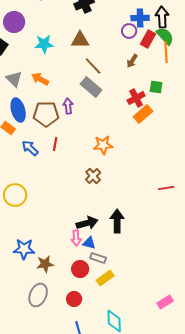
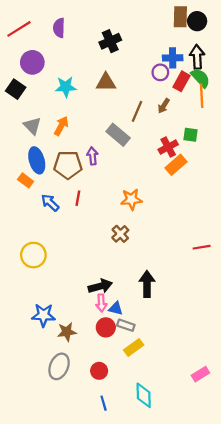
brown line: (93, 66) -> (137, 111), moved, turned 66
orange arrow: (40, 79) -> (61, 126), turned 90
black arrow: (87, 223) -> (100, 286), moved
red circle: (80, 269) -> (106, 327), moved

